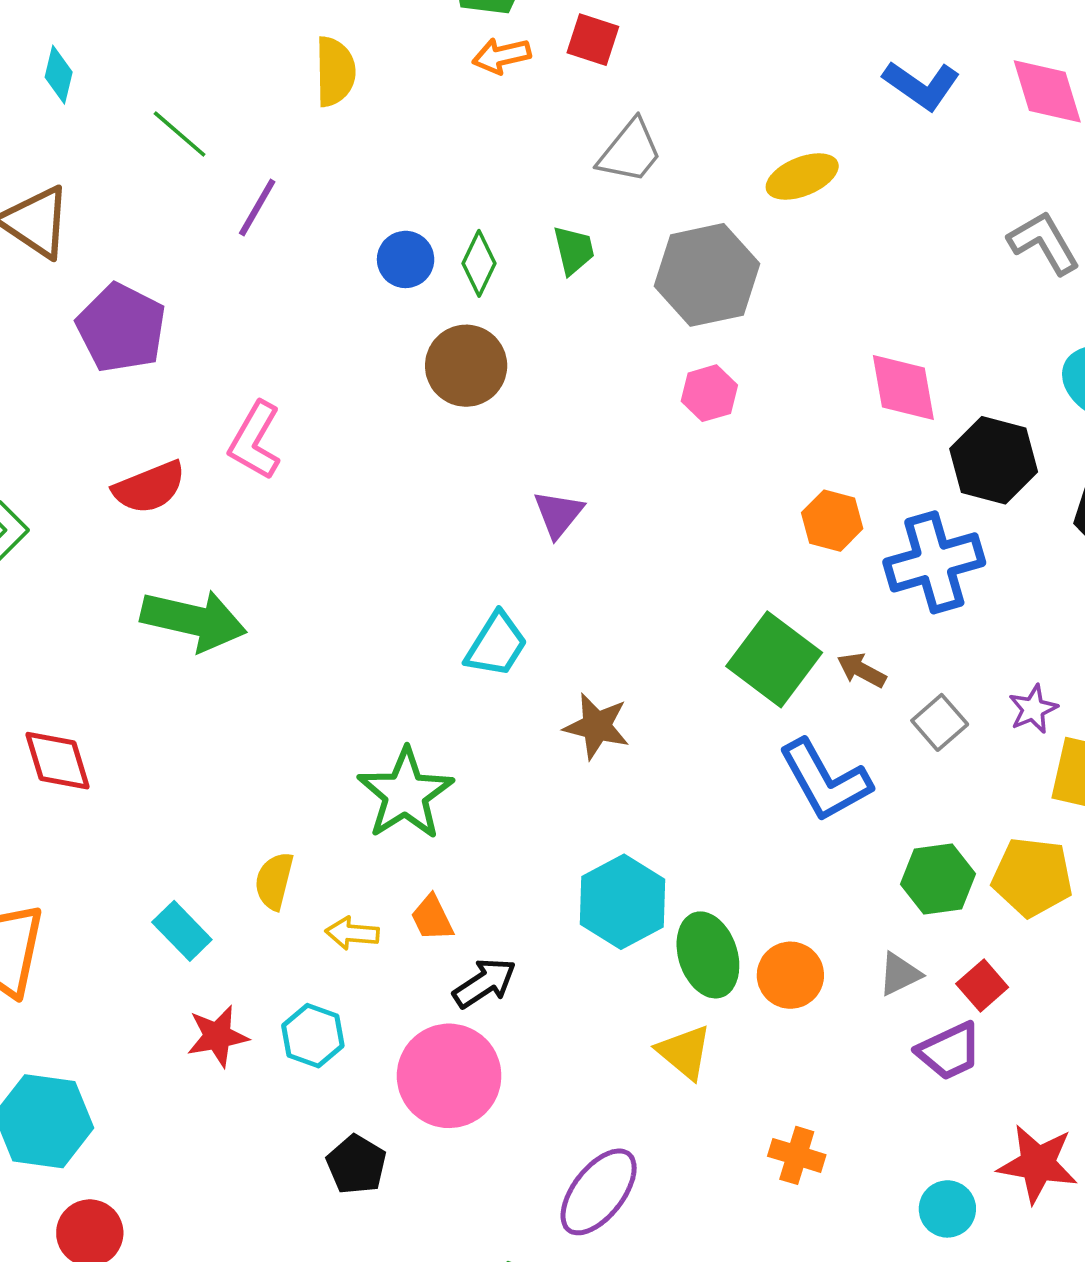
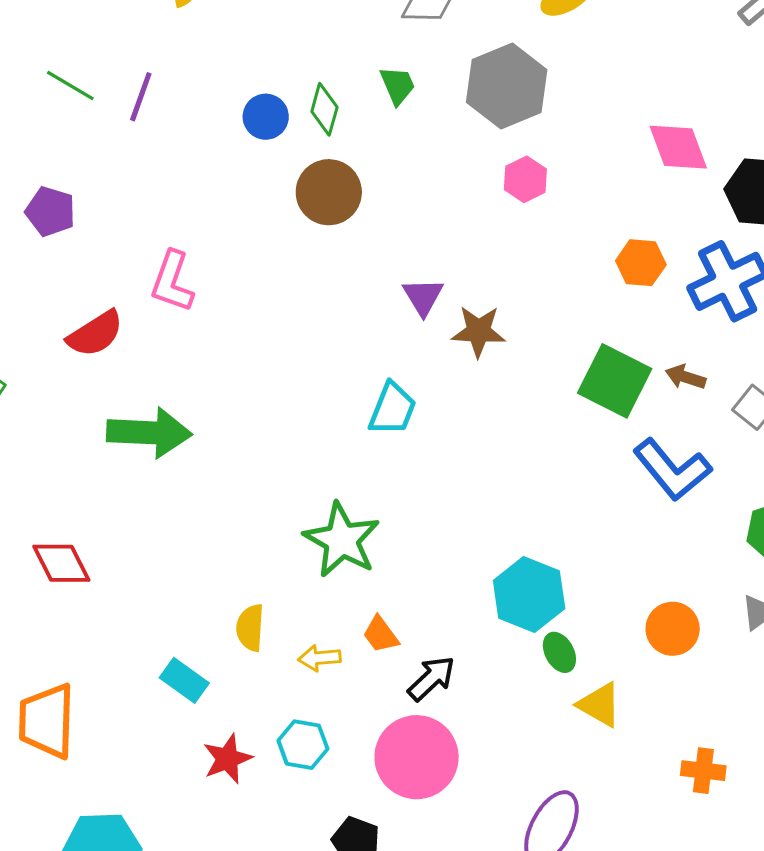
green line: (180, 134) -> (70, 85), moved
purple pentagon: (121, 328) -> (50, 211), size x0.7
brown star: (597, 726) -> (478, 331), moved
green ellipse: (708, 955) -> (559, 652), moved, size x0.6

